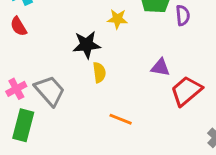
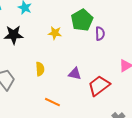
black star: (87, 45) -> (14, 35), moved
purple triangle: (160, 67) -> (75, 74), moved

